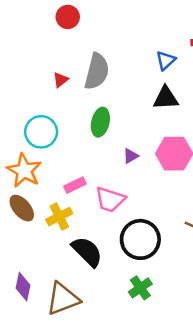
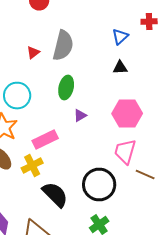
black triangle: (166, 98) -> (120, 68), size x0.7
purple triangle: (131, 156) -> (80, 116), moved
pink rectangle: (75, 185) -> (45, 140), size x1.4
pink trapezoid: (110, 200) -> (125, 152), moved, turned 88

